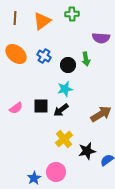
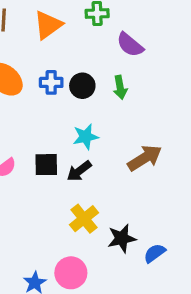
purple semicircle: (101, 38) -> (130, 45), moved, turned 36
blue cross: (44, 56) -> (51, 82), turned -32
black circle: (68, 65) -> (82, 86), moved
brown arrow: (101, 114) -> (145, 158), moved

